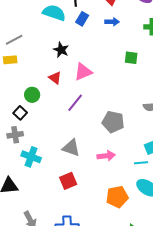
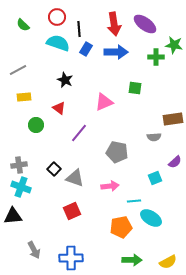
blue arrow: (112, 22) -> (116, 52), size x1.6
yellow rectangle: (10, 60) -> (24, 97), moved
pink triangle: (83, 72) -> (104, 102), moved
black square: (20, 113) -> (54, 169), moved
cyan cross: (31, 157) -> (21, 187), moved
cyan line: (141, 163) -> (134, 201), moved

